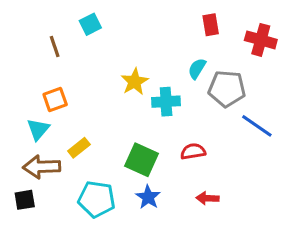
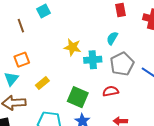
yellow star: (135, 82) -> (72, 47), turned -30
gray pentagon: (227, 89) -> (122, 64), moved, turned -30
yellow rectangle: (79, 148) -> (42, 83), moved

